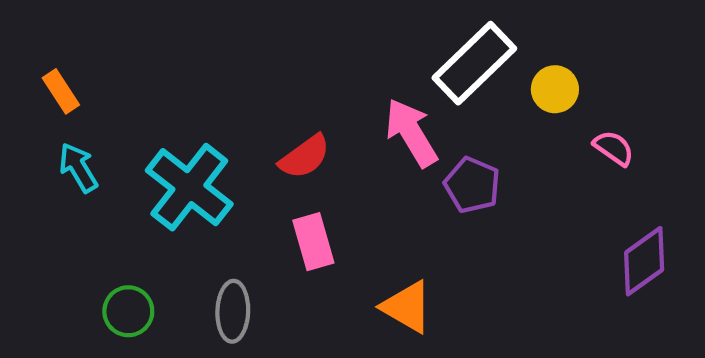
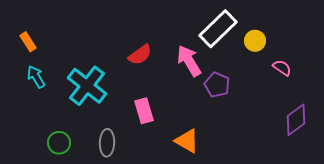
red semicircle: (305, 157) -> (140, 55), moved

